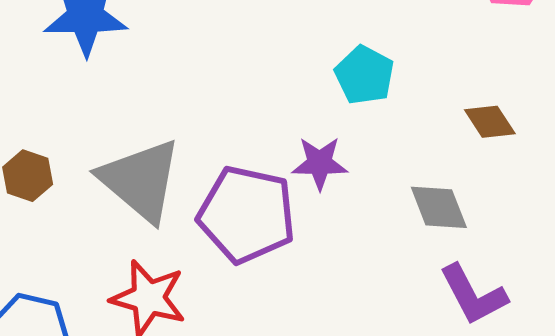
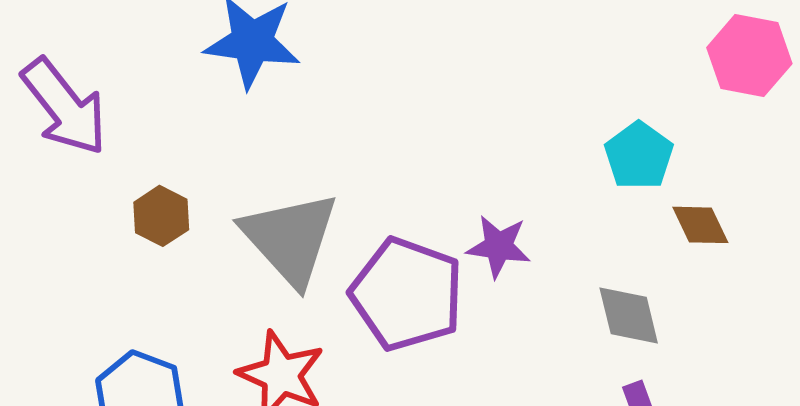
cyan pentagon: (364, 75) -> (639, 156), moved

